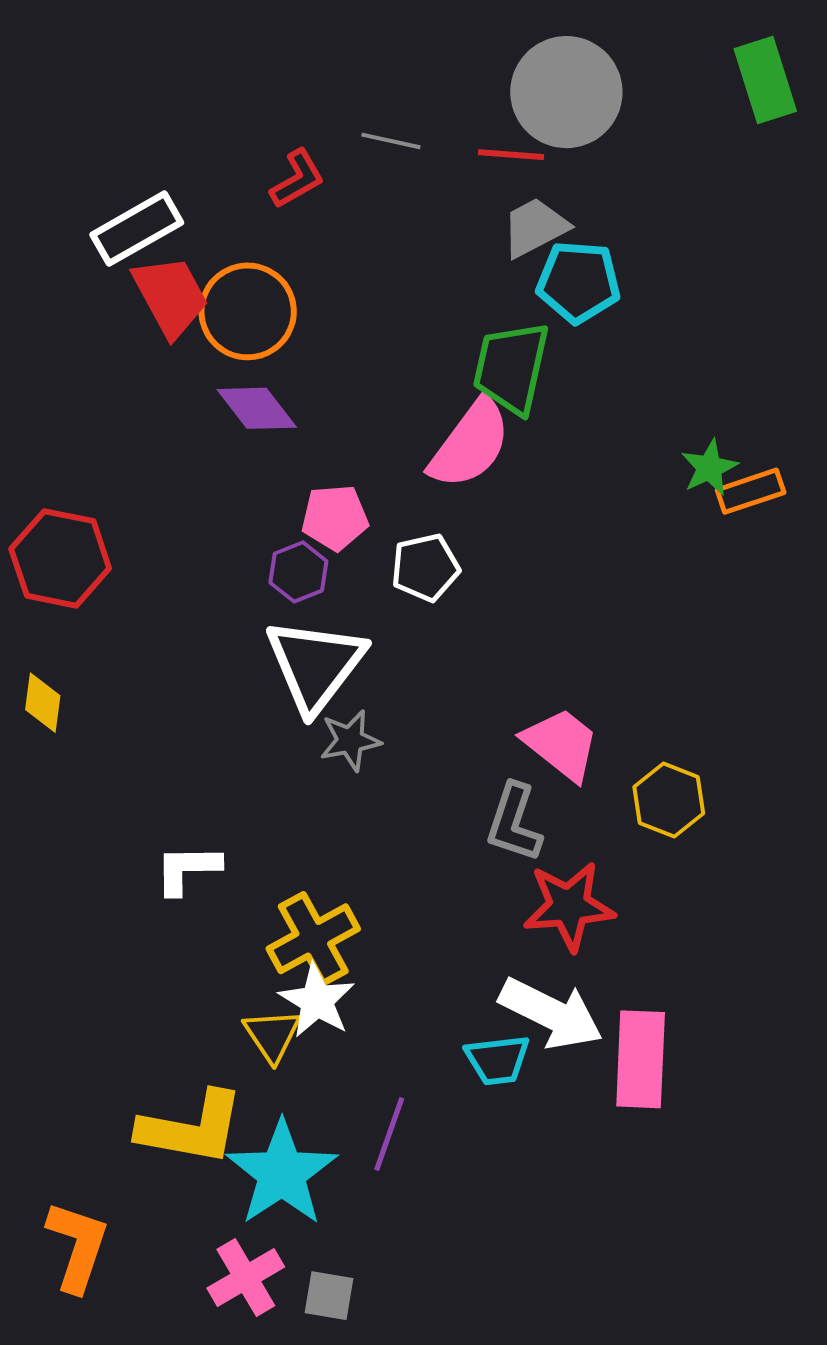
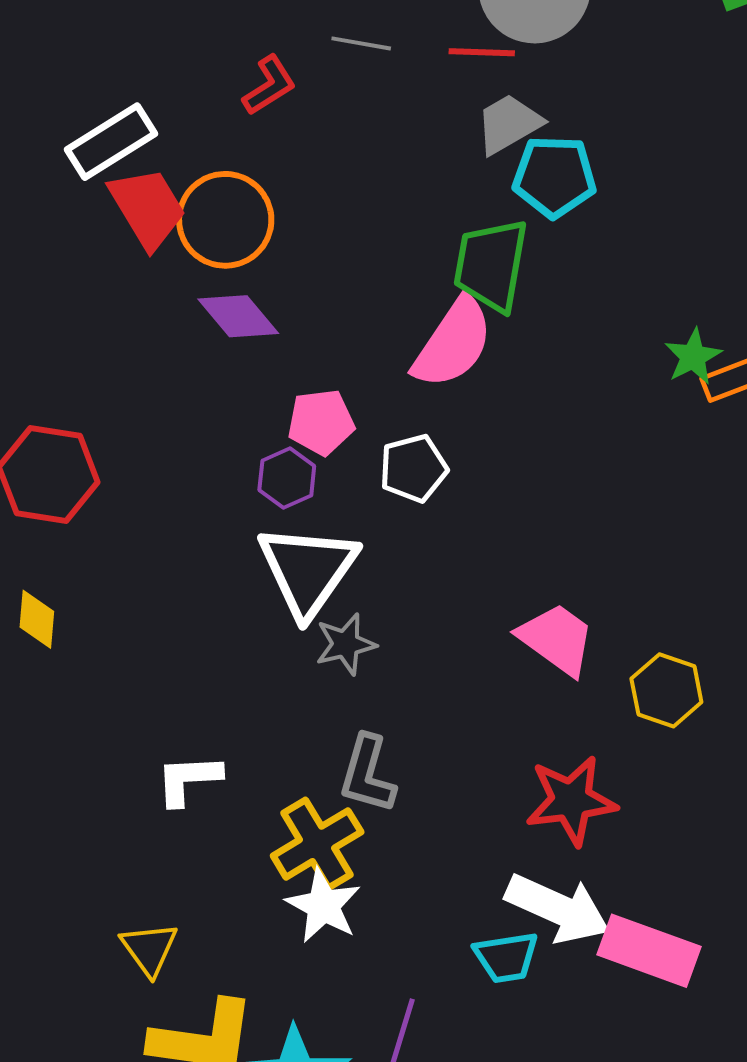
gray L-shape: (514, 823) -> (367, 774), moved
yellow triangle: (272, 1035) -> (149, 949), moved
pink rectangle: (641, 1059) -> (649, 951), turned -70

